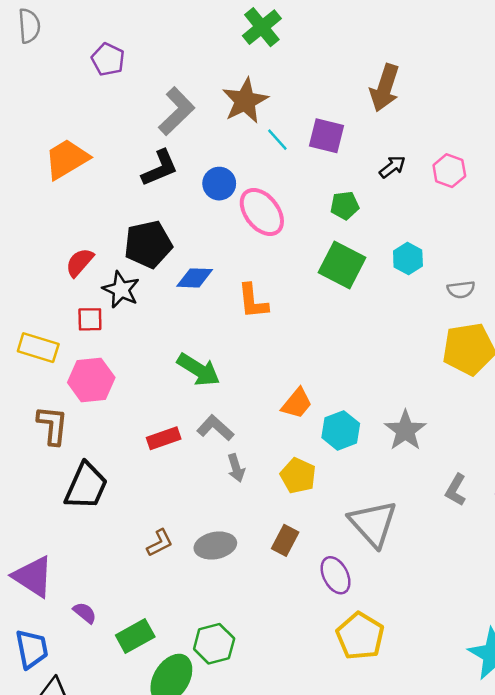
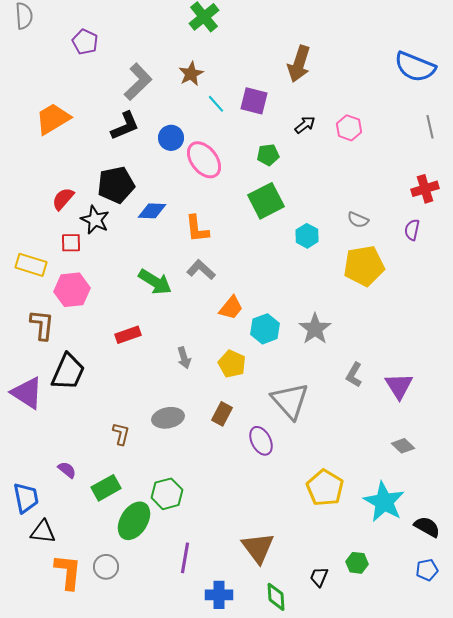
brown star: (245, 101) -> (191, 74), size x0.7
cyan hexagon: (408, 259) -> (307, 236), moved
green square: (342, 265) -> (266, 201), turned 36
gray semicircle: (461, 290) -> (358, 220), turned 30
gray L-shape: (215, 428) -> (201, 270), moved
brown L-shape: (160, 543) -> (121, 434), moved, turned -50
purple triangle: (33, 577) -> (27, 393), moved
yellow pentagon: (360, 636) -> (325, 488), moved

